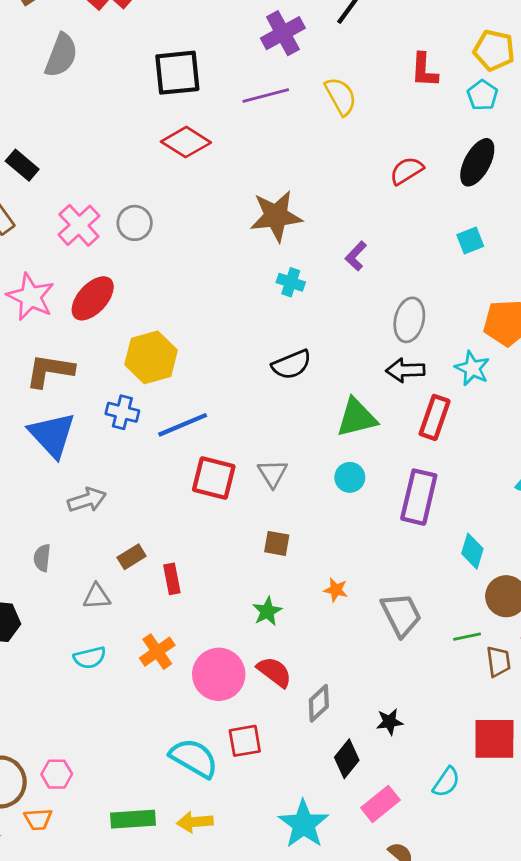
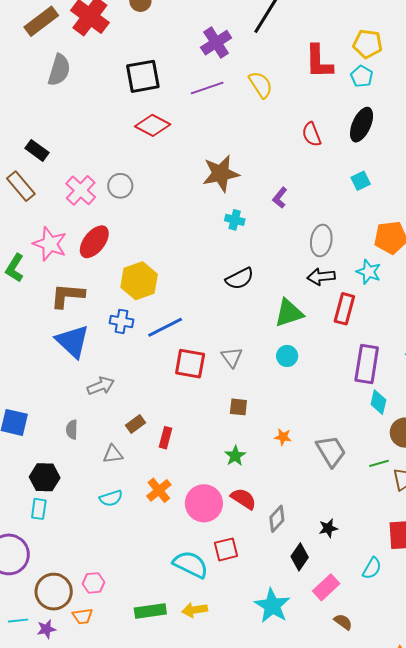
red L-shape: (424, 70) -> (319, 62), size x1.4
red semicircle: (407, 171) -> (311, 134), turned -75
purple rectangle: (419, 497) -> (367, 364), moved
red rectangle: (172, 579) -> (165, 438), turned 30

